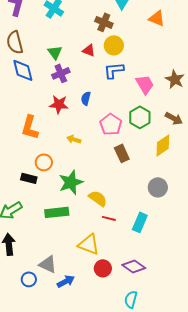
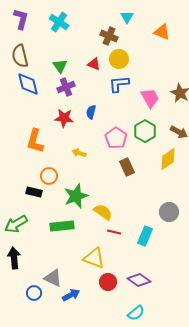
gray circle: (158, 187) -> (169, 212), moved
cyan semicircle: (131, 299) -> (136, 313), turned -144

